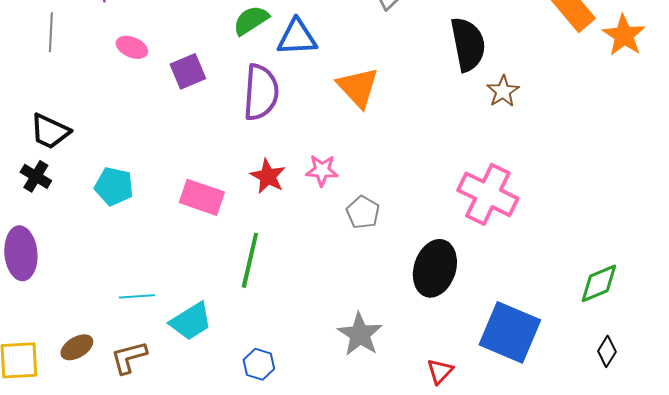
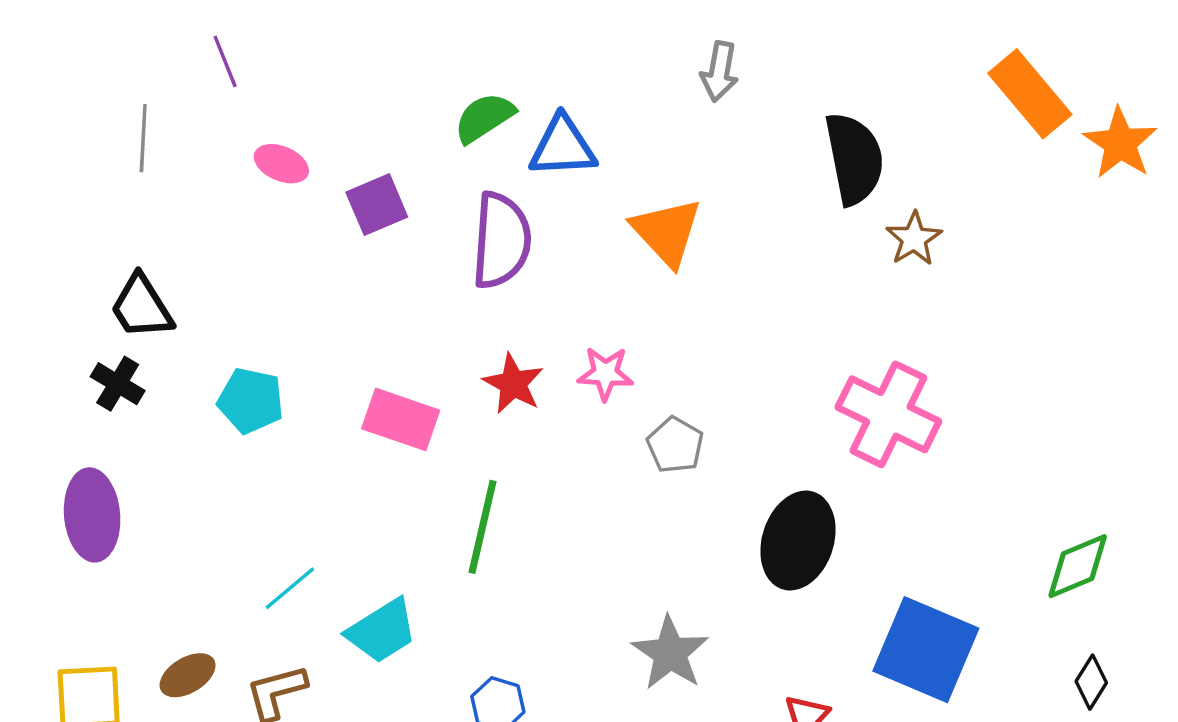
black trapezoid: (50, 131) -> (142, 307), turned 33
cyan line: (137, 296) -> (290, 588), turned -36

